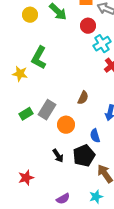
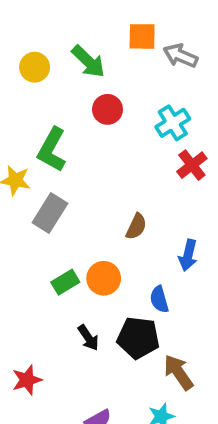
red circle: (88, 26) -> (108, 109), moved
gray rectangle: (47, 110) -> (50, 213), moved
green rectangle: (26, 114) -> (65, 282), moved
black pentagon: (84, 156) -> (138, 338), turned 30

